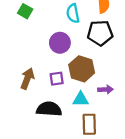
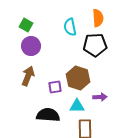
purple circle: (60, 43) -> (31, 46), moved
brown arrow: (27, 79) -> (28, 76), moved

